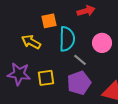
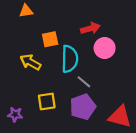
pink circle: (102, 43) -> (105, 48), moved
purple star: (19, 74) -> (15, 115), moved, size x0.6

